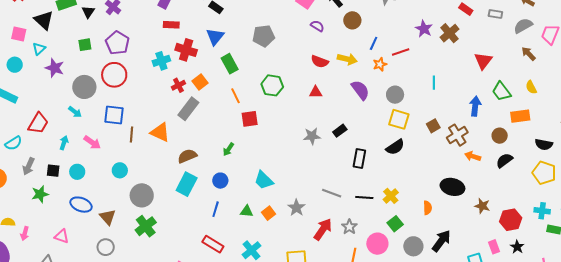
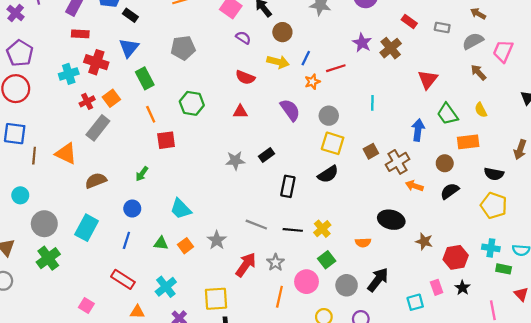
yellow arrow: (347, 59) -> (278, 62), moved
cyan rectangle: (187, 184) -> (87, 228), moved
orange semicircle: (428, 208) -> (363, 243), turned 88

